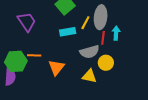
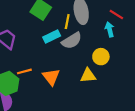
cyan arrow: (116, 33) -> (110, 29), moved
red line: (103, 38) -> (116, 14), moved, turned -48
gray semicircle: (89, 52) -> (72, 41), moved

